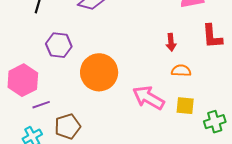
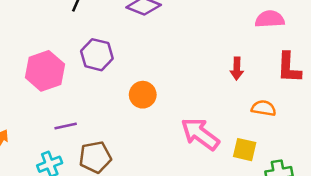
orange semicircle: (181, 71) -> (264, 108), moved
orange circle: (99, 72) -> (143, 95), size x0.6
pink hexagon: (23, 80) -> (45, 71), moved

